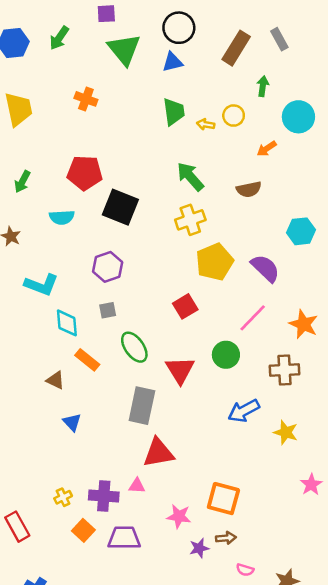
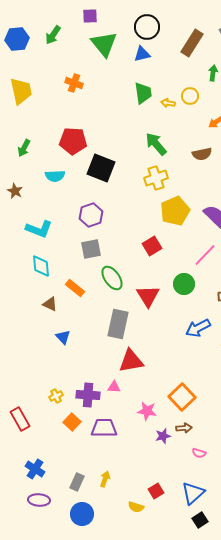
gray square: (108, 310) -> (91, 249), size x1.5
cyan diamond: (67, 323) -> (41, 266), moved
orange square: (223, 499) -> (182, 397), turned 32

